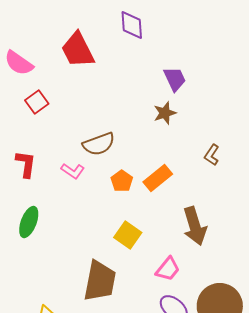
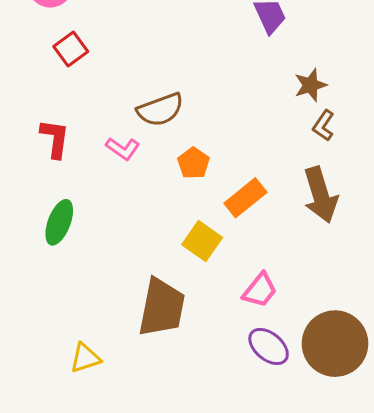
brown star: (165, 113) -> (310, 85), moved
orange rectangle: (158, 178) -> (245, 198), moved
brown arrow: (195, 226) -> (321, 195), moved

